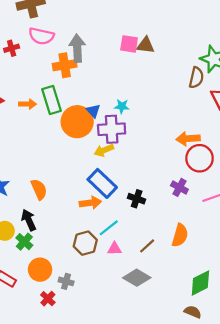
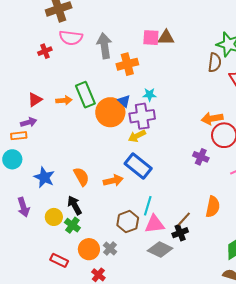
orange cross: (65, 65) -> (127, 64), moved
purple cross: (179, 187) -> (201, 157), moved
black cross: (137, 199) -> (180, 233), moved, turned -35
orange arrow: (90, 203) -> (113, 181), moved
cyan line: (109, 228) -> (148, 206), turned -30
pink triangle: (114, 249) -> (155, 224), size x1.5
gray diamond: (137, 278) -> (160, 250), moved
gray cross: (66, 281) -> (110, 248), moved, turned 32

